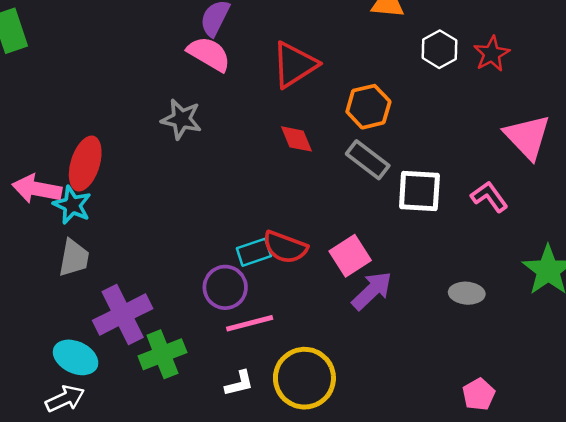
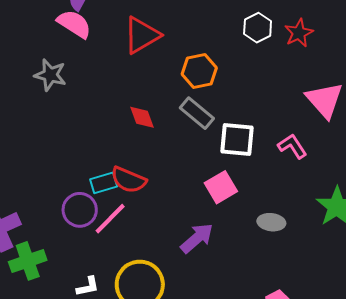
red diamond: (297, 139) -> (142, 117), moved
pink square: (350, 256) -> (221, 187), moved
purple arrow: (372, 291) -> (197, 238), moved
pink line: (250, 323) -> (110, 219), moved, turned -33

